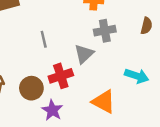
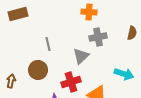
red cross: (61, 76) -> (71, 82), moved
brown circle: (31, 88) -> (38, 70), moved

